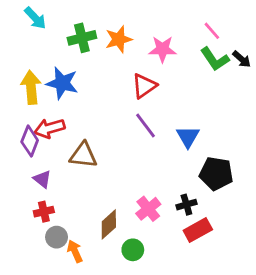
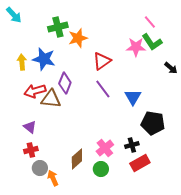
cyan arrow: (35, 18) -> (14, 15), moved
orange star: (119, 39) -> (78, 38), moved
pink star: (162, 49) -> (136, 47), moved
black arrow: (242, 59) -> (171, 68), moved
yellow arrow: (31, 87) -> (22, 62), size x0.7
purple diamond: (30, 141) -> (65, 83), moved
brown triangle: (83, 155) -> (51, 99), moved
green circle: (133, 250) -> (101, 169), moved

